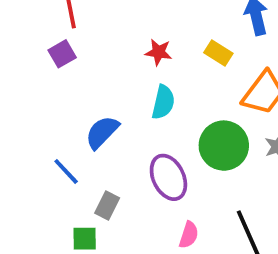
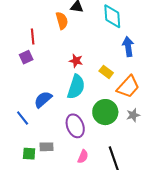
yellow rectangle: (218, 53) -> (106, 72), moved
cyan semicircle: (163, 102) -> (76, 87), size x1.4
gray rectangle: (107, 205) -> (47, 147), moved, turned 56

